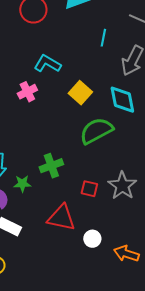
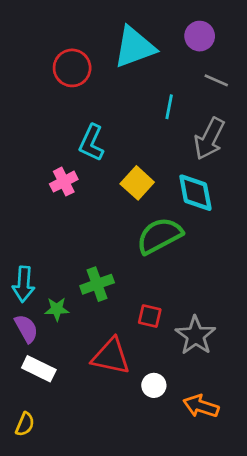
cyan L-shape: (47, 64) -> (91, 143), turned -96
gray star: (122, 186) -> (195, 335), moved

